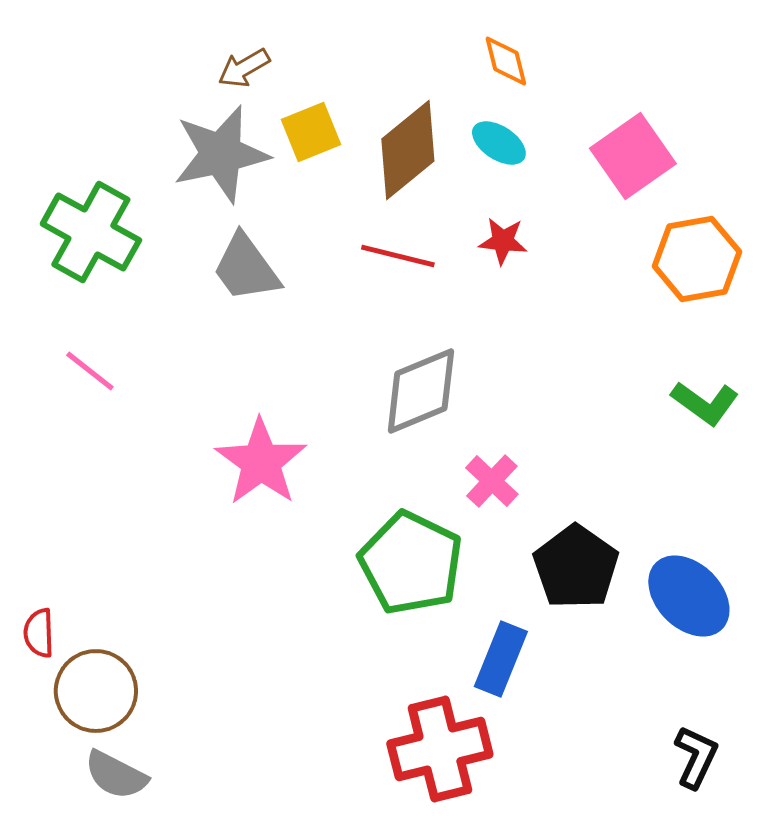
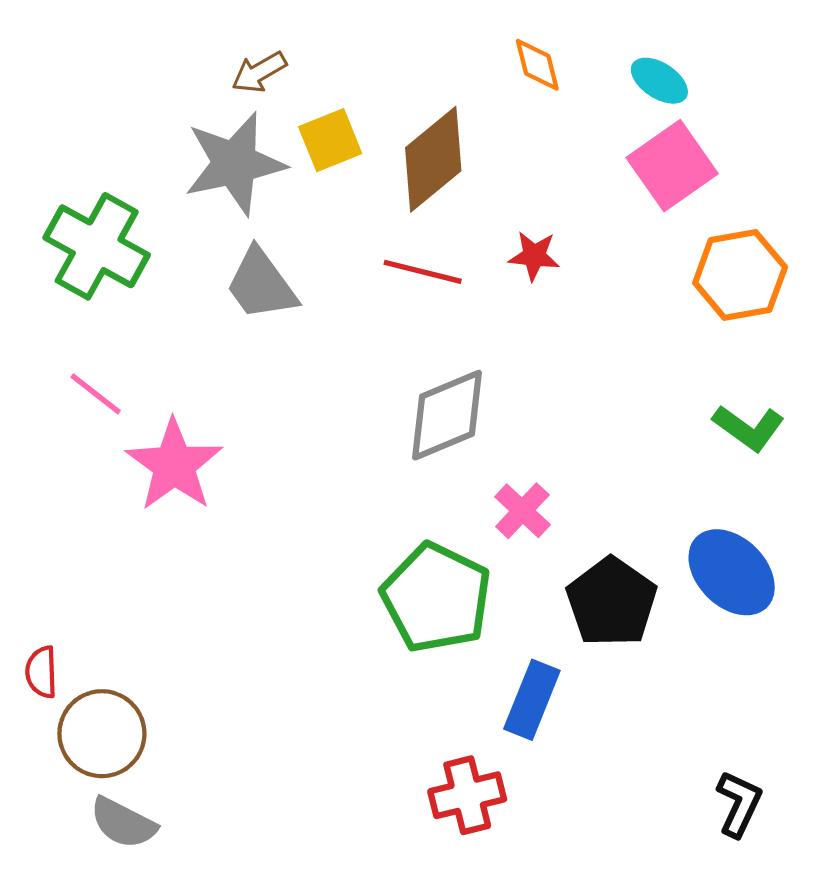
cyan ellipse: (499, 143) -> (659, 81), moved
pink star: (261, 462) -> (174, 465), moved
blue ellipse: (689, 596) -> (732, 572), moved
red cross: (440, 749) -> (467, 795), size x0.7

